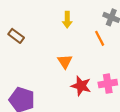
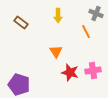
brown rectangle: (16, 36) -> (21, 22), moved

